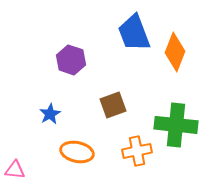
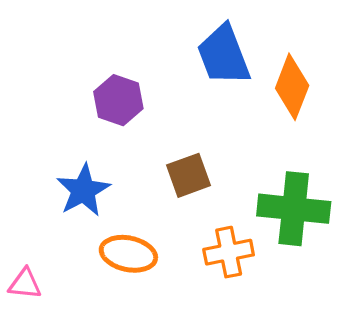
blue star: (50, 114) -> (83, 190), size x1.5

